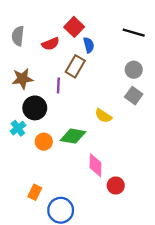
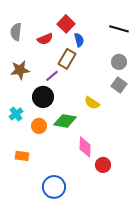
purple line: (58, 85) -> (52, 76), turned 48
black circle: (35, 108) -> (43, 97), moved
orange rectangle: (35, 192) -> (22, 156), moved, turned 72

